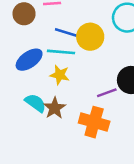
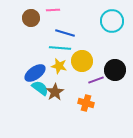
yellow circle: (90, 37) -> (82, 61), moved
blue ellipse: (29, 60) -> (35, 73), moved
orange cross: (94, 122) -> (86, 103), size x0.7

